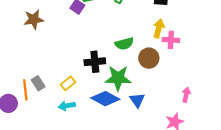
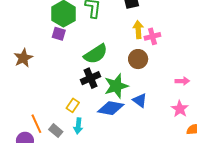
green semicircle: (124, 44) -> (96, 54), moved, size x1.4
gray rectangle: (38, 83) -> (56, 131), moved
pink arrow: (186, 95) -> (182, 81), turned 96
cyan arrow: (67, 106) -> (78, 126), turned -56

